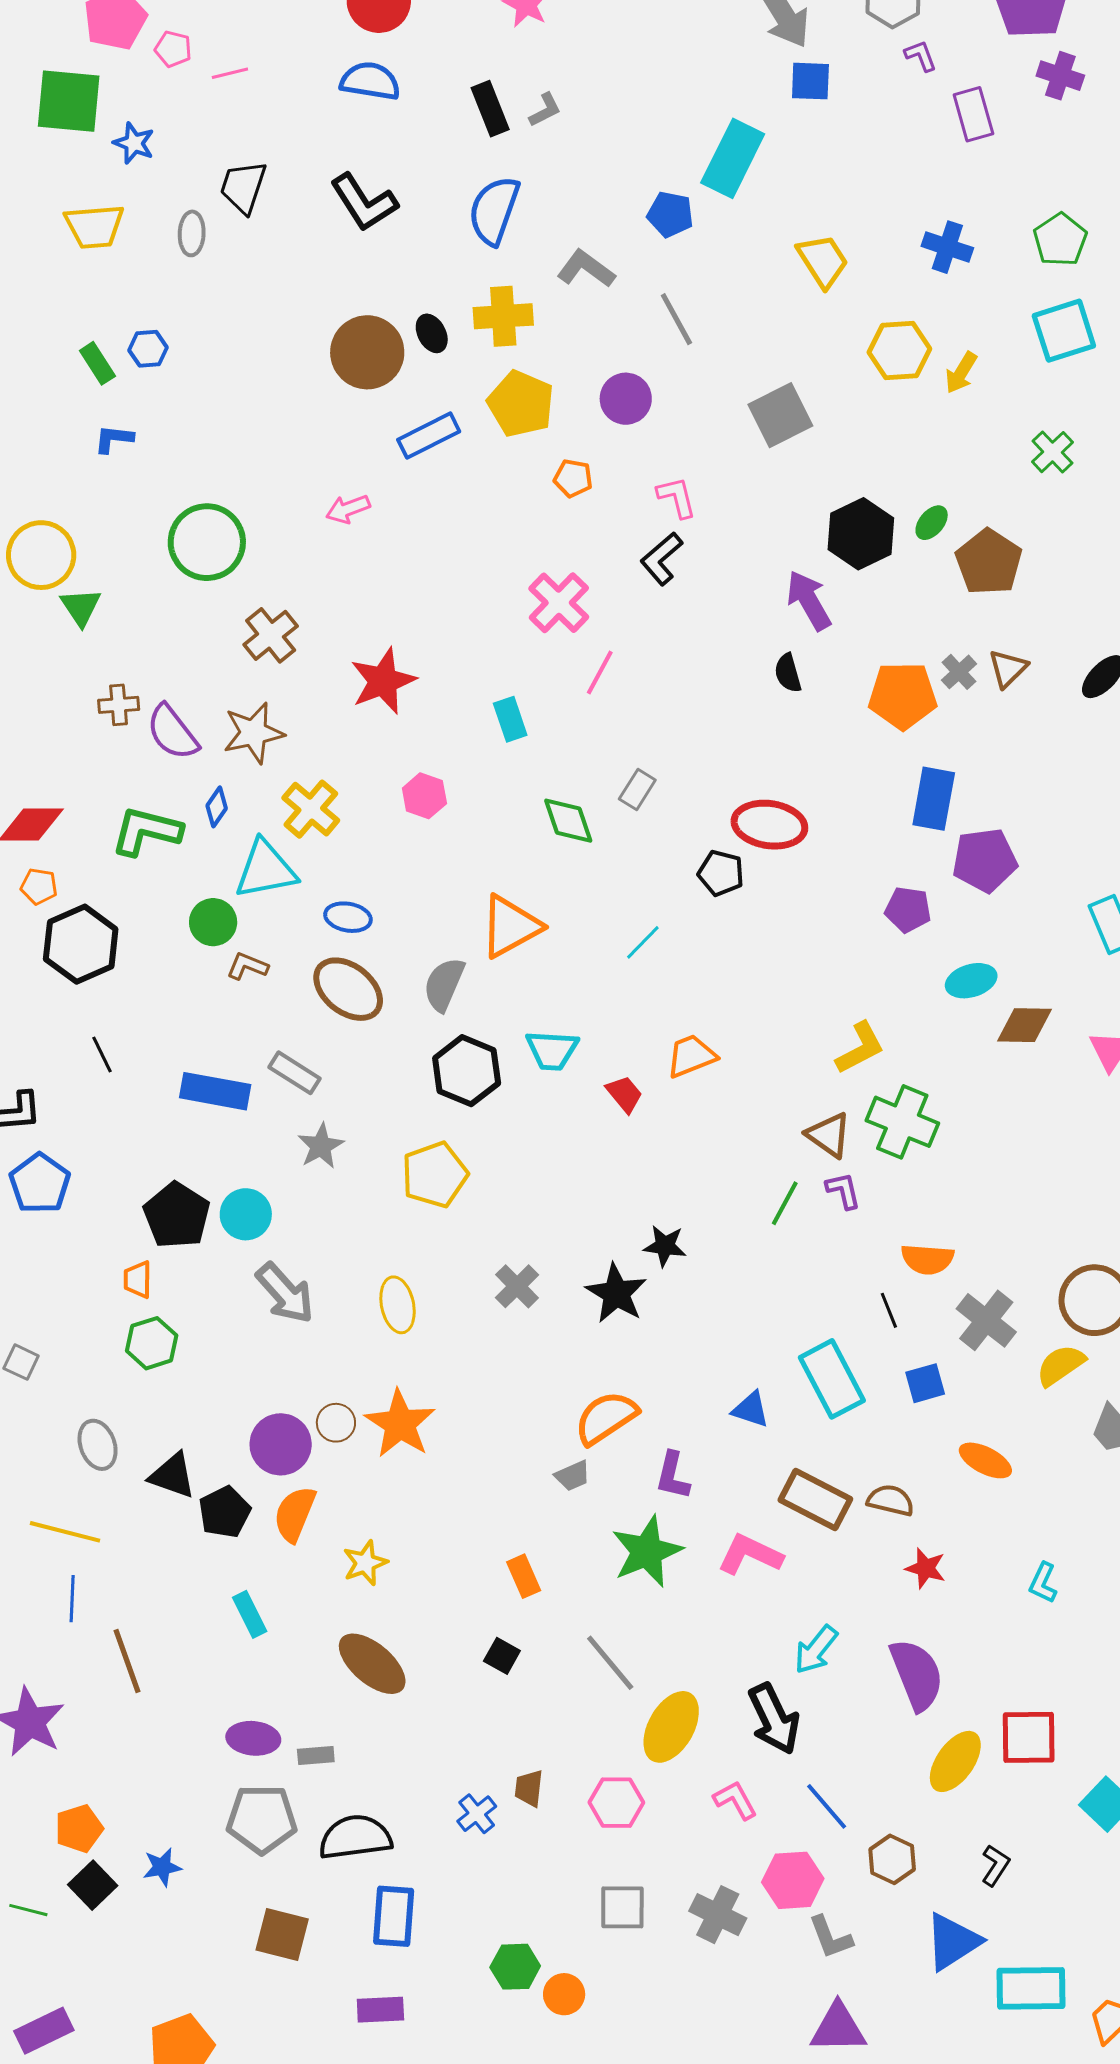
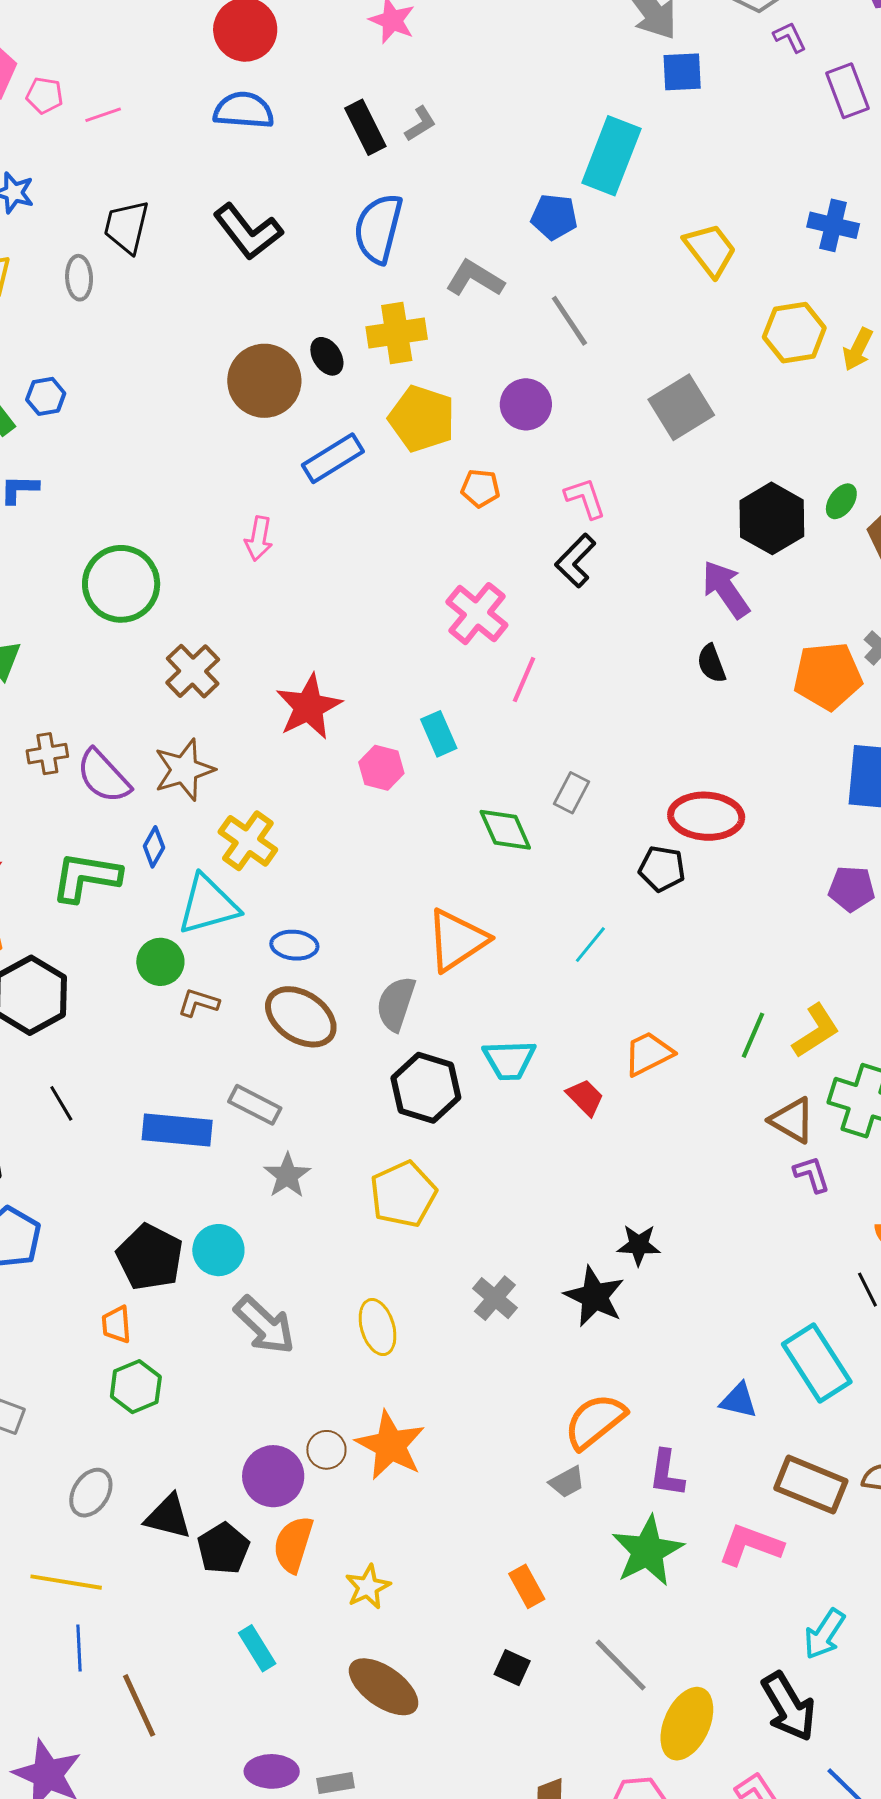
pink arrow: (348, 509) -> (259, 538), turned -54
pink hexagon: (424, 796) -> (381, 768), moved
green line: (785, 1203) -> (753, 1035), moved
gray ellipse: (98, 1445) -> (91, 1493), turned 57

